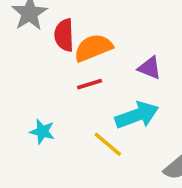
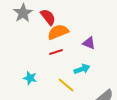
red semicircle: (64, 35) -> (48, 17), moved, turned 144
cyan arrow: (137, 115) -> (82, 69), size x0.7

